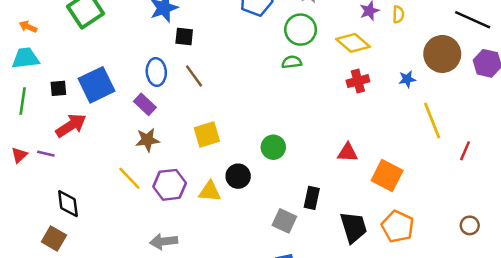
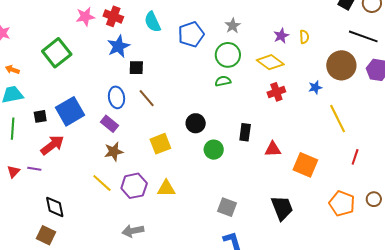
red line: (465, 151) -> (355, 157), moved
black circle: (238, 176) -> (196, 123), moved
black rectangle: (312, 198) -> (245, 132), moved
orange pentagon: (398, 226) -> (342, 203), moved

